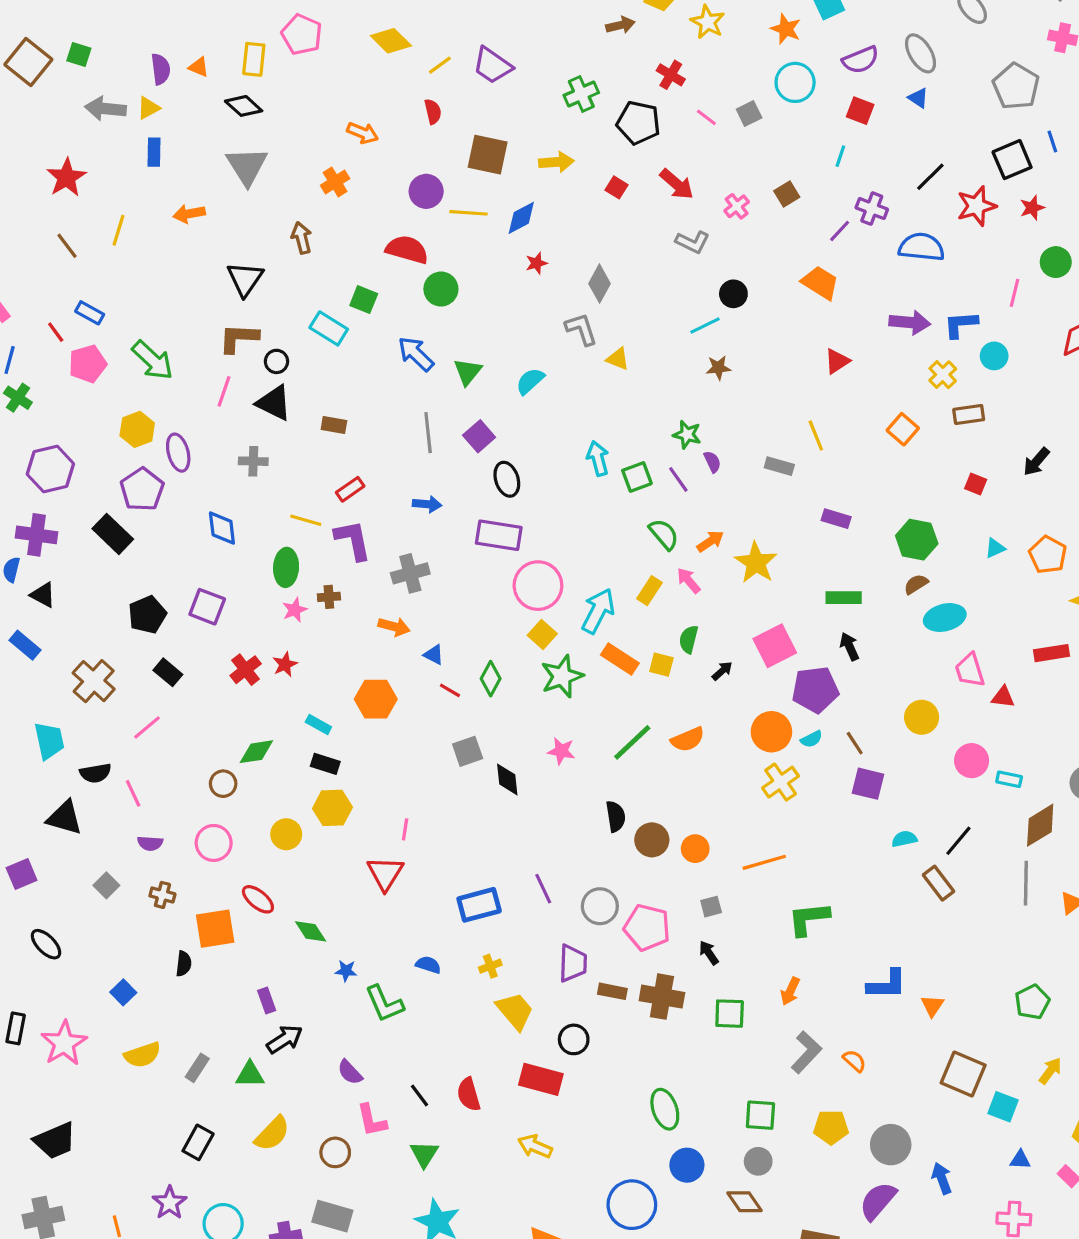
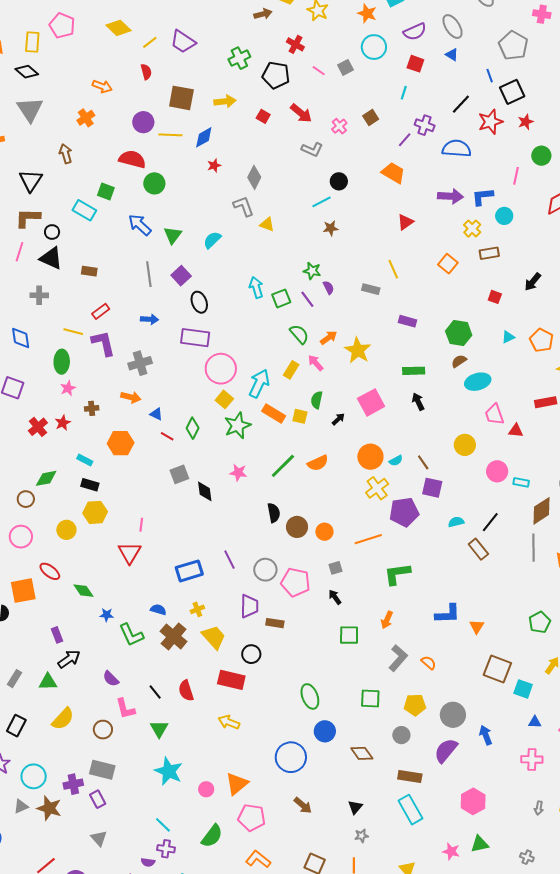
blue line: (1052, 142) -> (490, 76), moved
brown cross: (329, 597) -> (92, 408), moved
purple pentagon: (815, 690) -> (404, 512), moved
brown cross: (662, 997) -> (174, 636), moved, turned 32
gray circle: (758, 1161) -> (401, 735), moved

